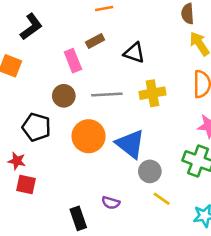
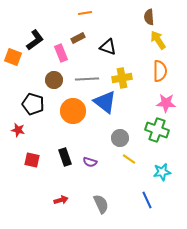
black L-shape: (31, 27) -> (35, 40), moved
blue triangle: (130, 144) -> (105, 102), moved
red square: (26, 184) -> (32, 160), moved
black rectangle: (78, 218) -> (65, 157), moved

